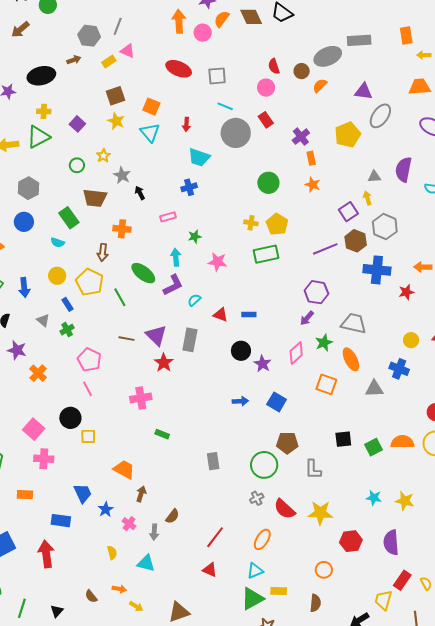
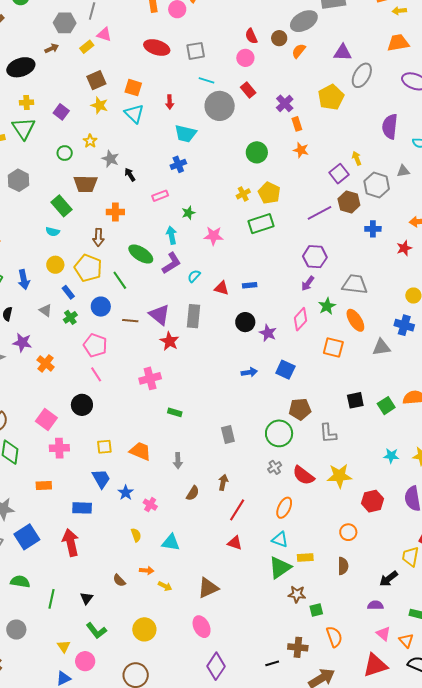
green triangle: (38, 137) -> (24, 128), turned -30
gray triangle: (374, 177) -> (403, 171), moved
blue circle: (24, 222) -> (101, 307), moved
yellow cross: (251, 223) -> (243, 194), turned -32
blue cross: (377, 270) -> (373, 229), size x0.6
yellow square: (88, 436) -> (104, 447), moved
brown arrow: (141, 494) -> (223, 482), moved
gray arrow: (154, 532) -> (178, 461), moved
cyan triangle: (255, 571) -> (280, 540), turned 48

